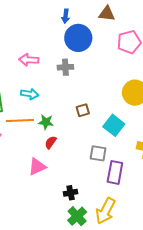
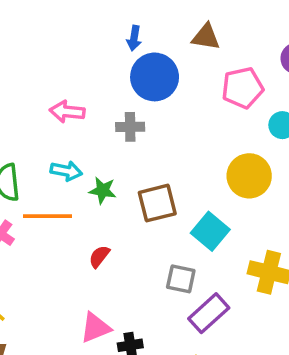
brown square: (83, 110) -> (157, 203), size x1.6
green star: (46, 122) -> (103, 190), moved
pink triangle: (37, 167) -> (95, 328), moved
purple rectangle: (115, 172) -> (209, 313), turned 35

